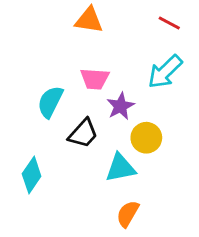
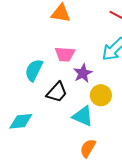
cyan triangle: (121, 168) -> (83, 116), turned 35
cyan diamond: (32, 175) -> (21, 121), turned 50

